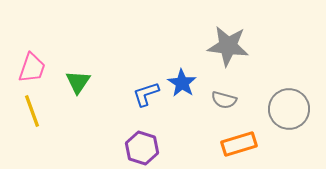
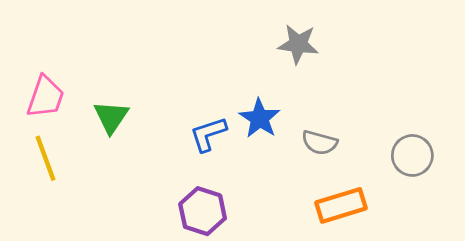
gray star: (228, 46) -> (298, 44), moved, size x0.7
gray circle: (289, 109) -> (412, 155), size x0.7

